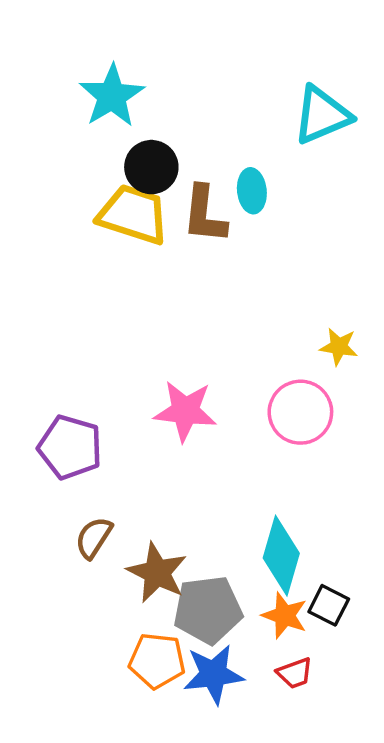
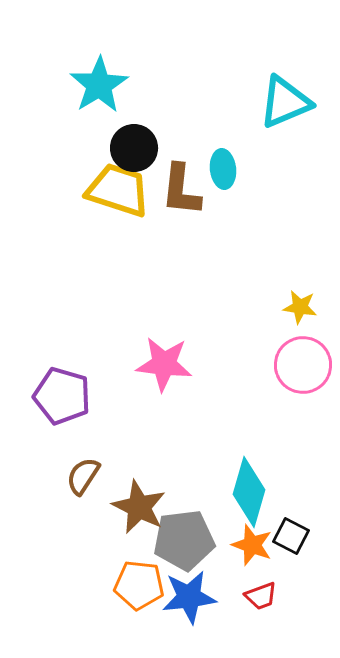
pink circle: (300, 412) -> (303, 365), moved

